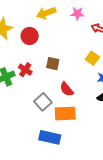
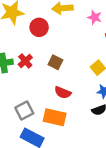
red semicircle: (67, 89) -> (63, 93), turned -42
gray square: (43, 102) -> (24, 111), moved

